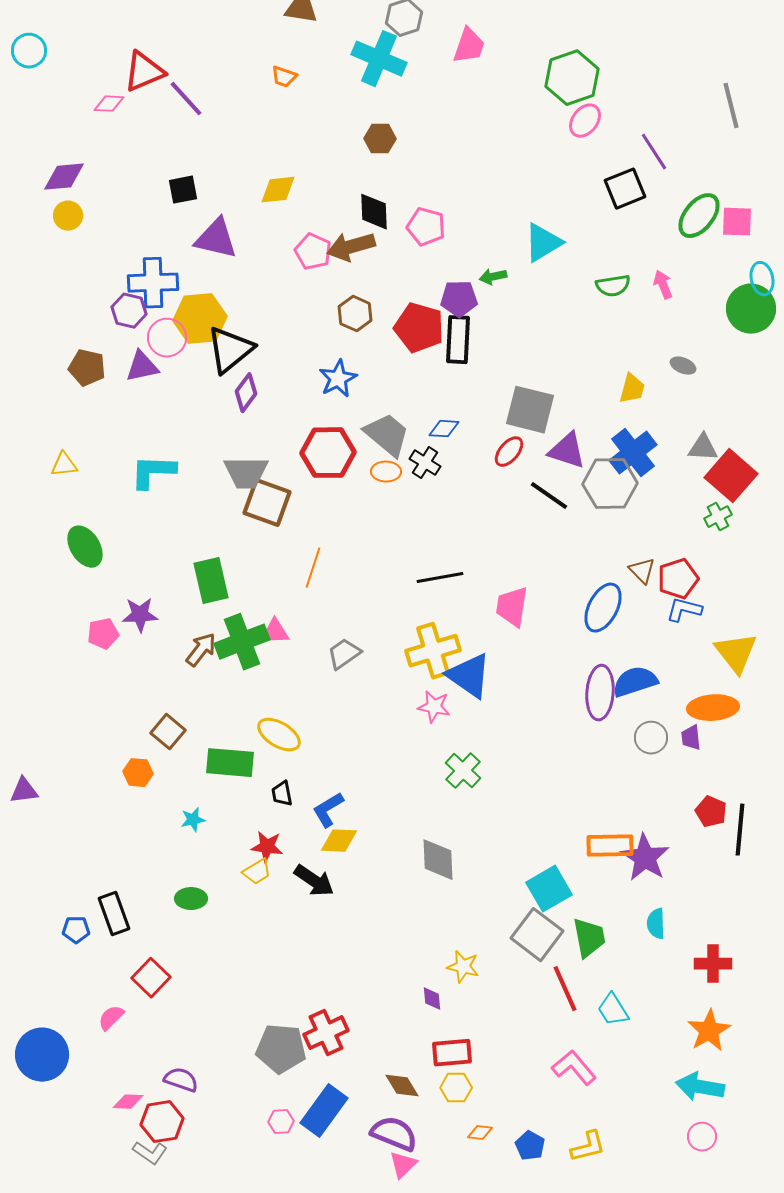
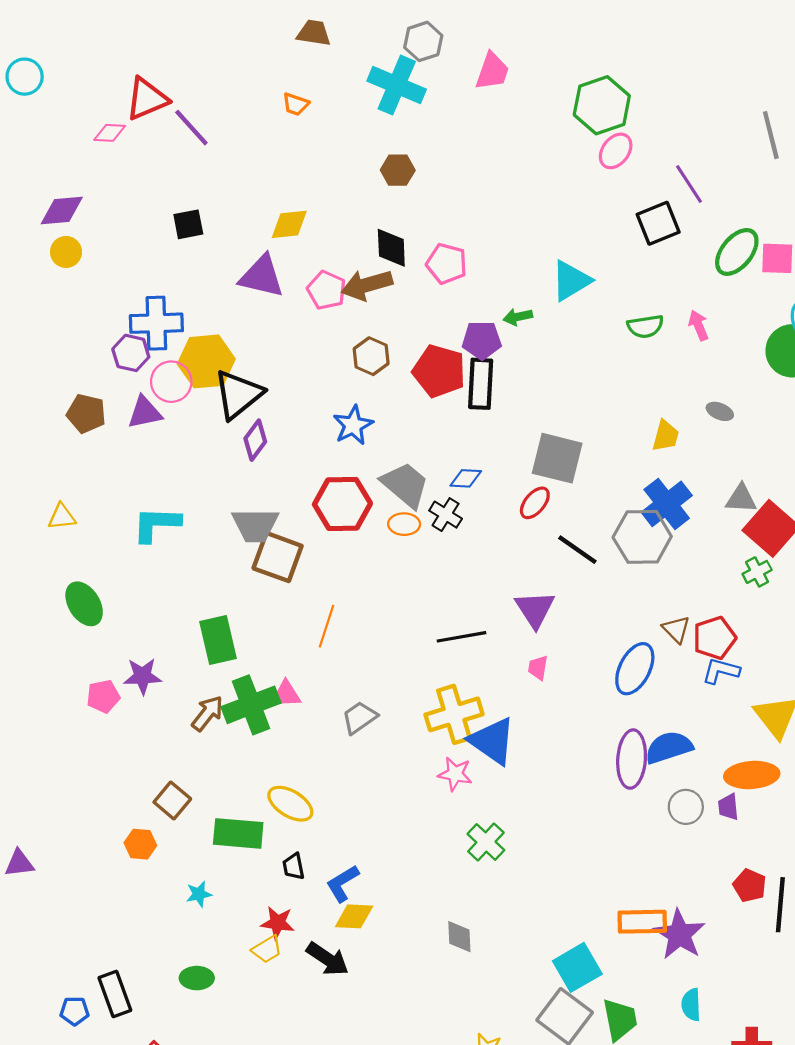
purple triangle: (216, 239) -> (262, 276), moved
purple triangle: (567, 451) -> (535, 609), moved, turned 39
pink trapezoid: (512, 607) -> (538, 668), size x0.6
gray diamond: (438, 860) -> (459, 937), size x0.7

